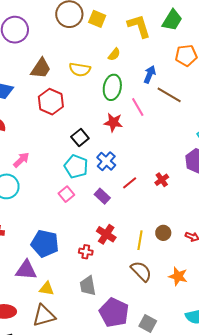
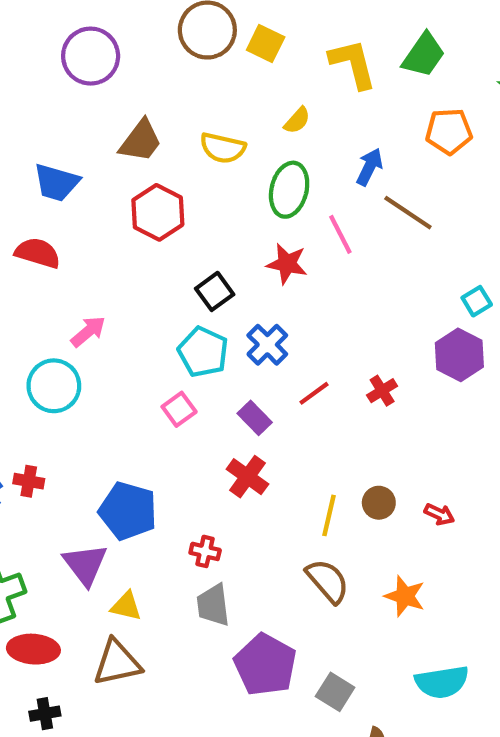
red cross: (106, 234) -> (247, 477), moved
red cross: (86, 252) -> (205, 551), moved
purple triangle: (26, 270) -> (85, 564), turned 45

